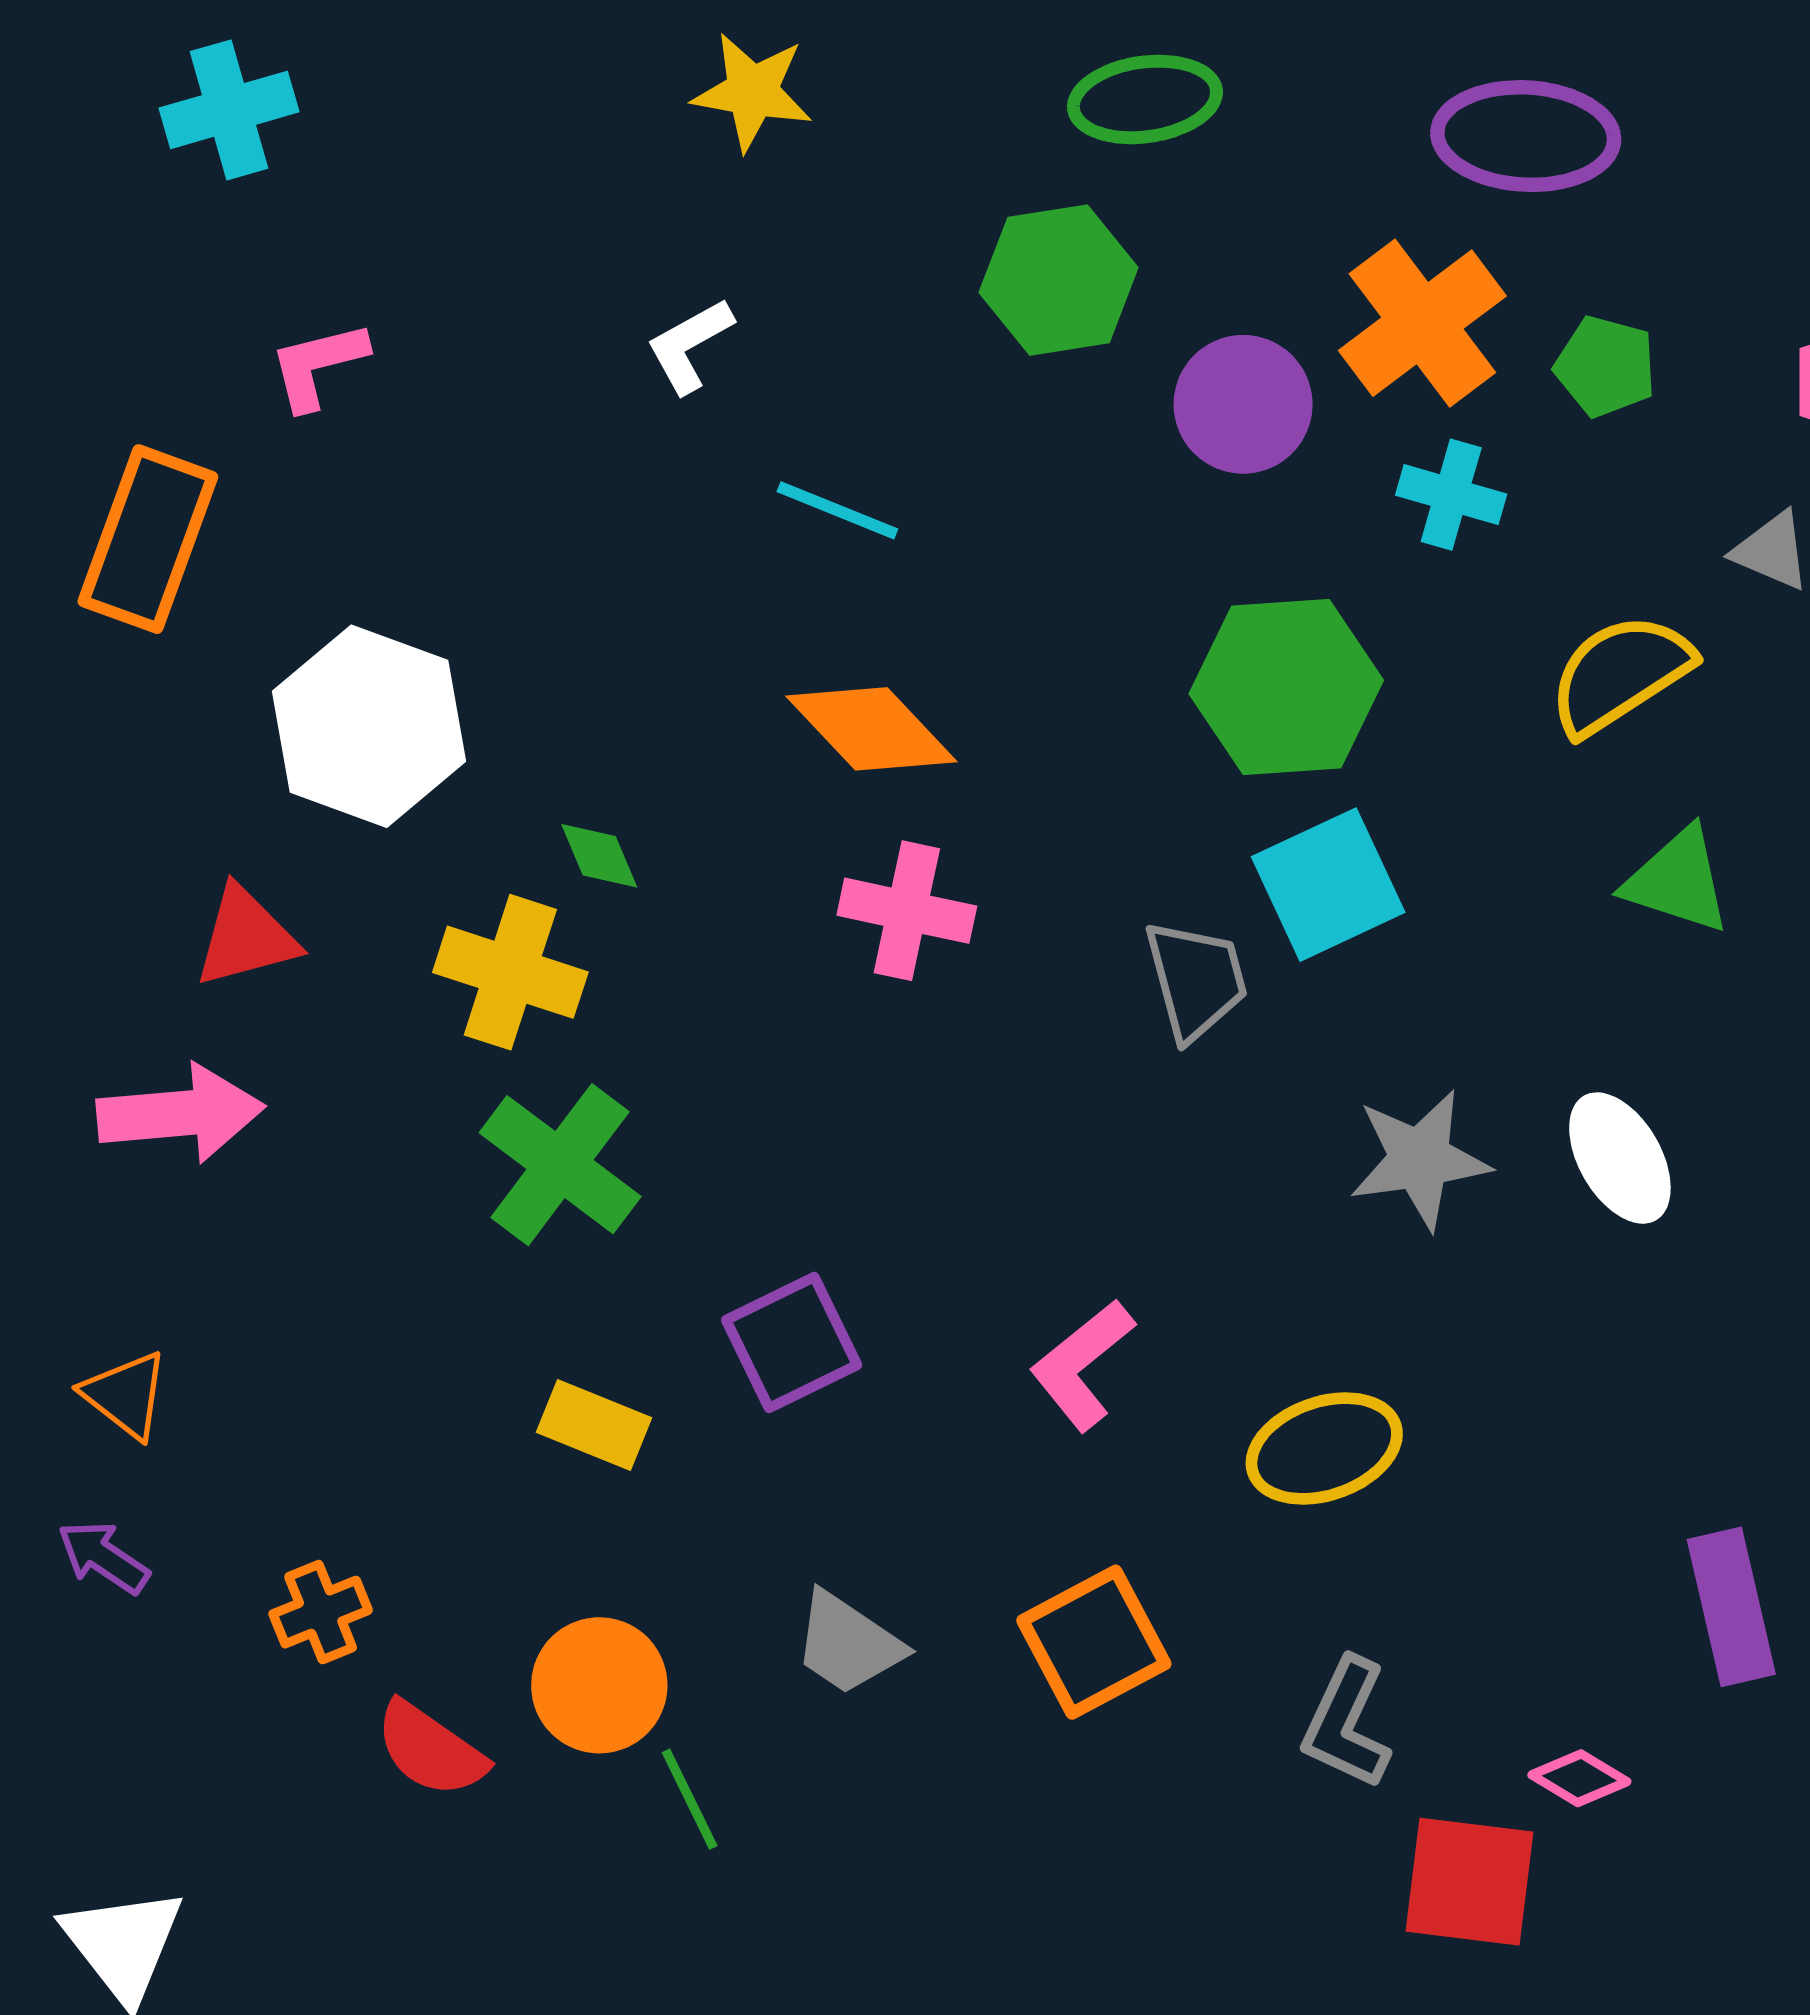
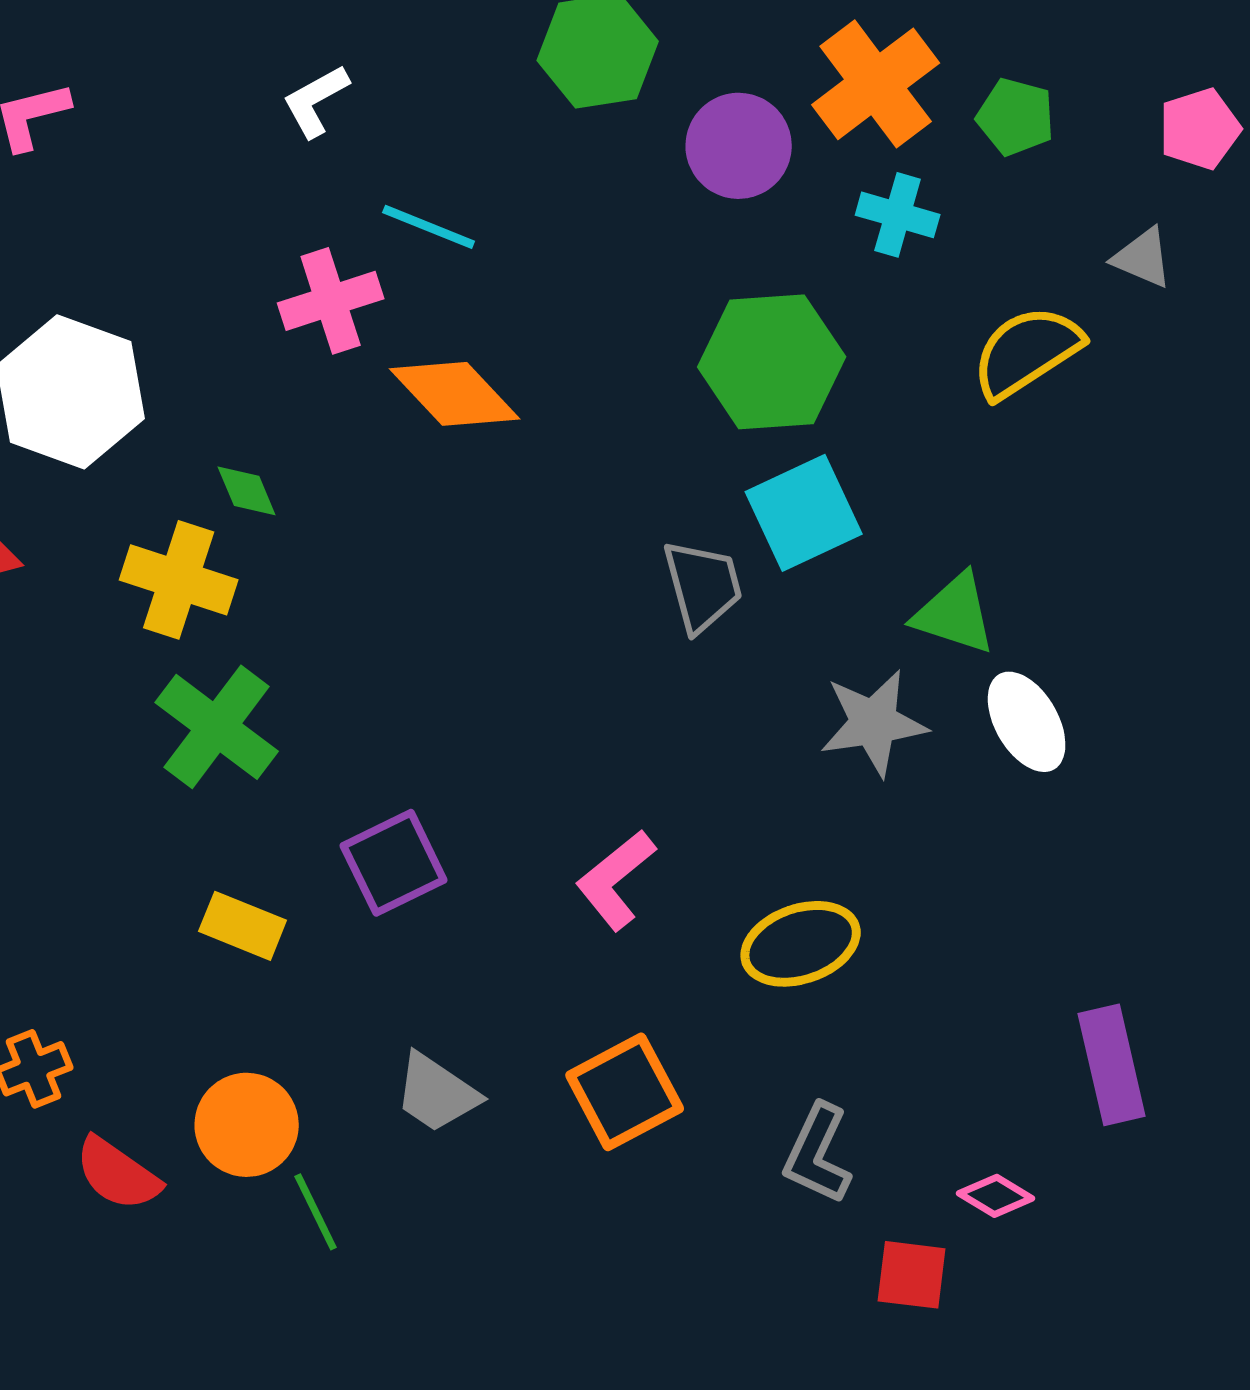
green triangle: (1677, 881) -> (955, 614), moved
pink cross: (907, 911) -> (331, 301), moved, turned -30
red square: (1469, 1882) -> (912, 1275), size x0.7

